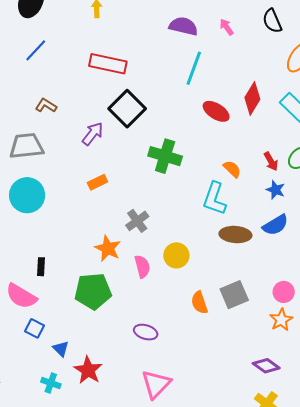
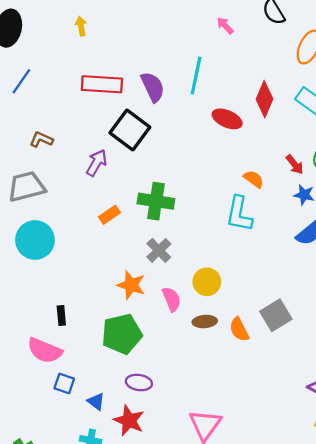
purple semicircle: (183, 26) -> (153, 87), moved, turned 60
green cross: (165, 156) -> (156, 201), moved
brown ellipse: (235, 235) -> (205, 321), moved, size x0.7
purple ellipse: (146, 332) -> (139, 382), moved

